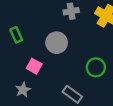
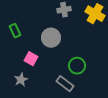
green circle: (96, 67) -> (77, 66), moved

